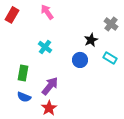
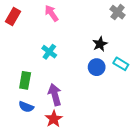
gray cross: (111, 24) -> (118, 12), moved
blue circle: (80, 60) -> (97, 67), moved
purple arrow: (50, 86) -> (55, 95), turned -54

